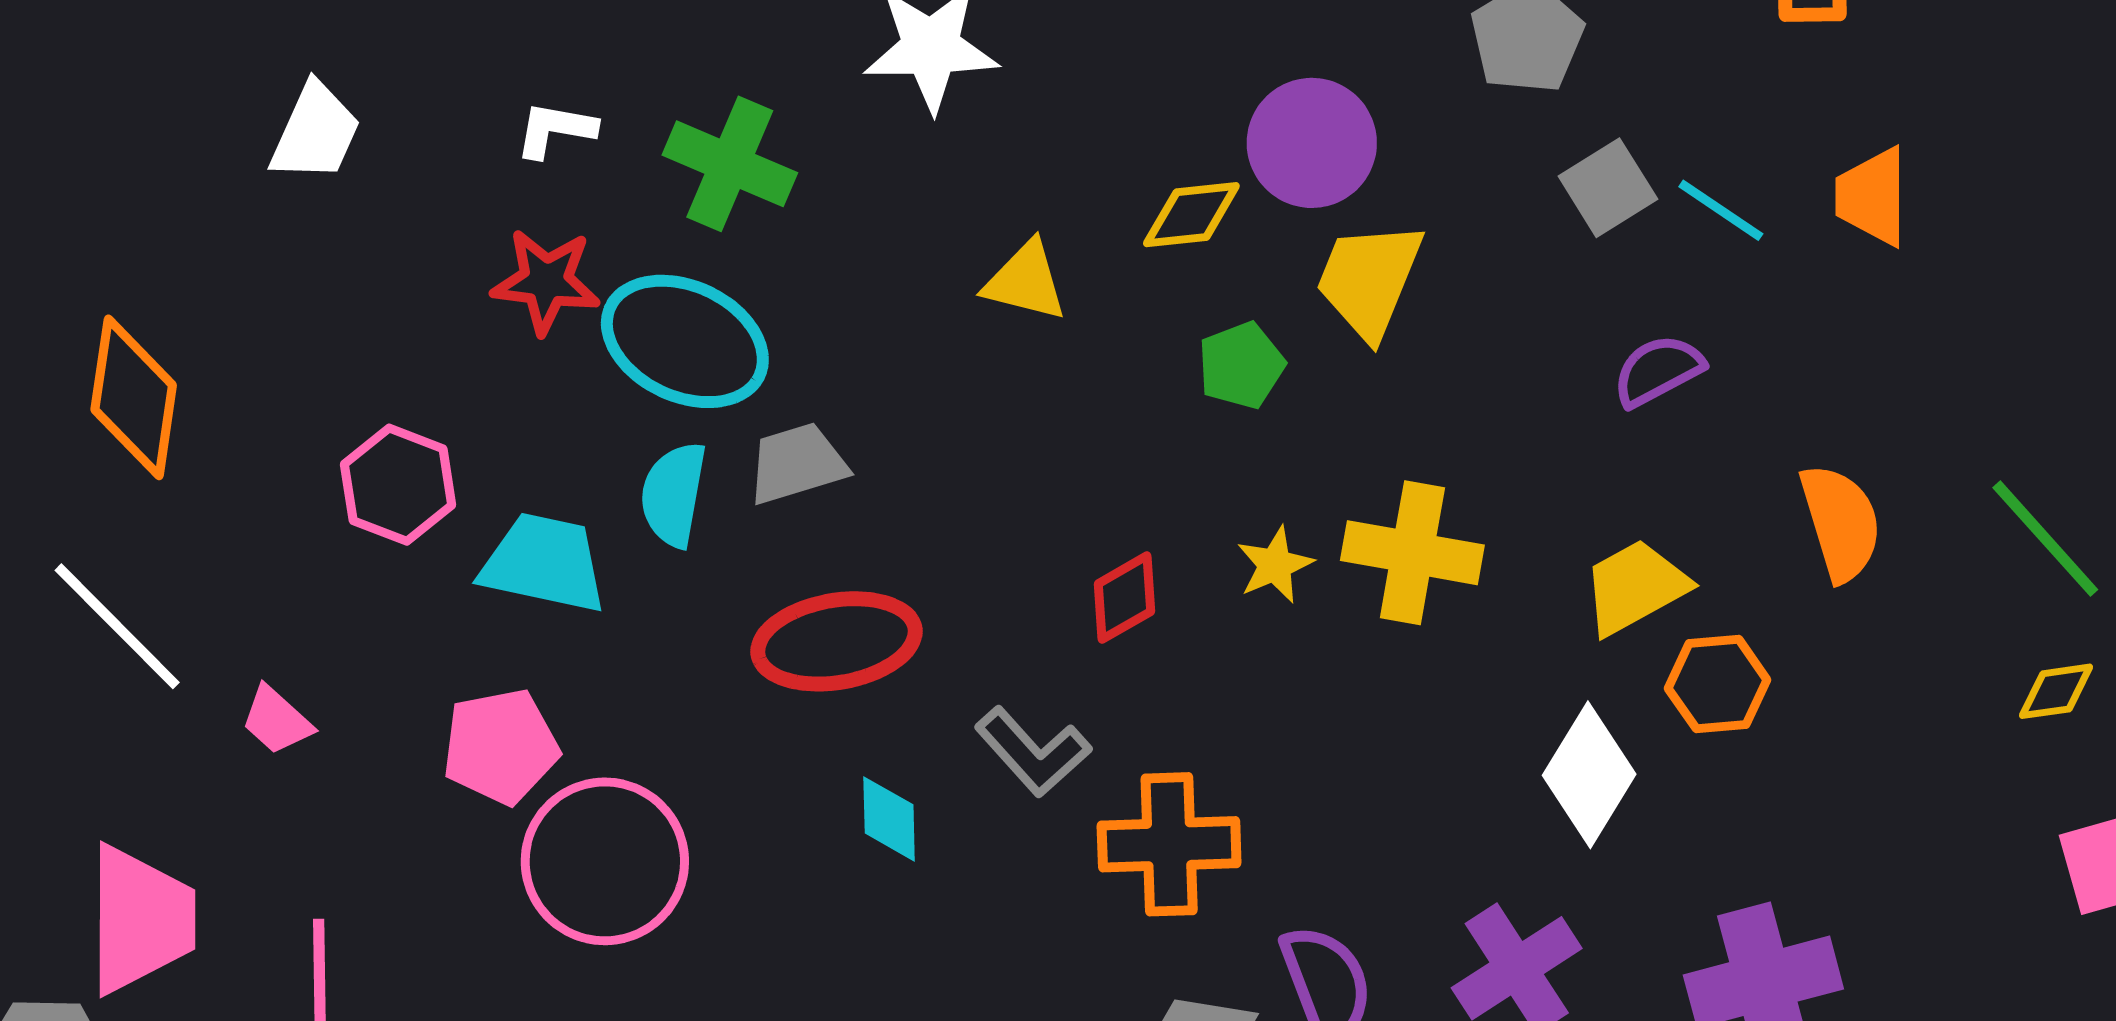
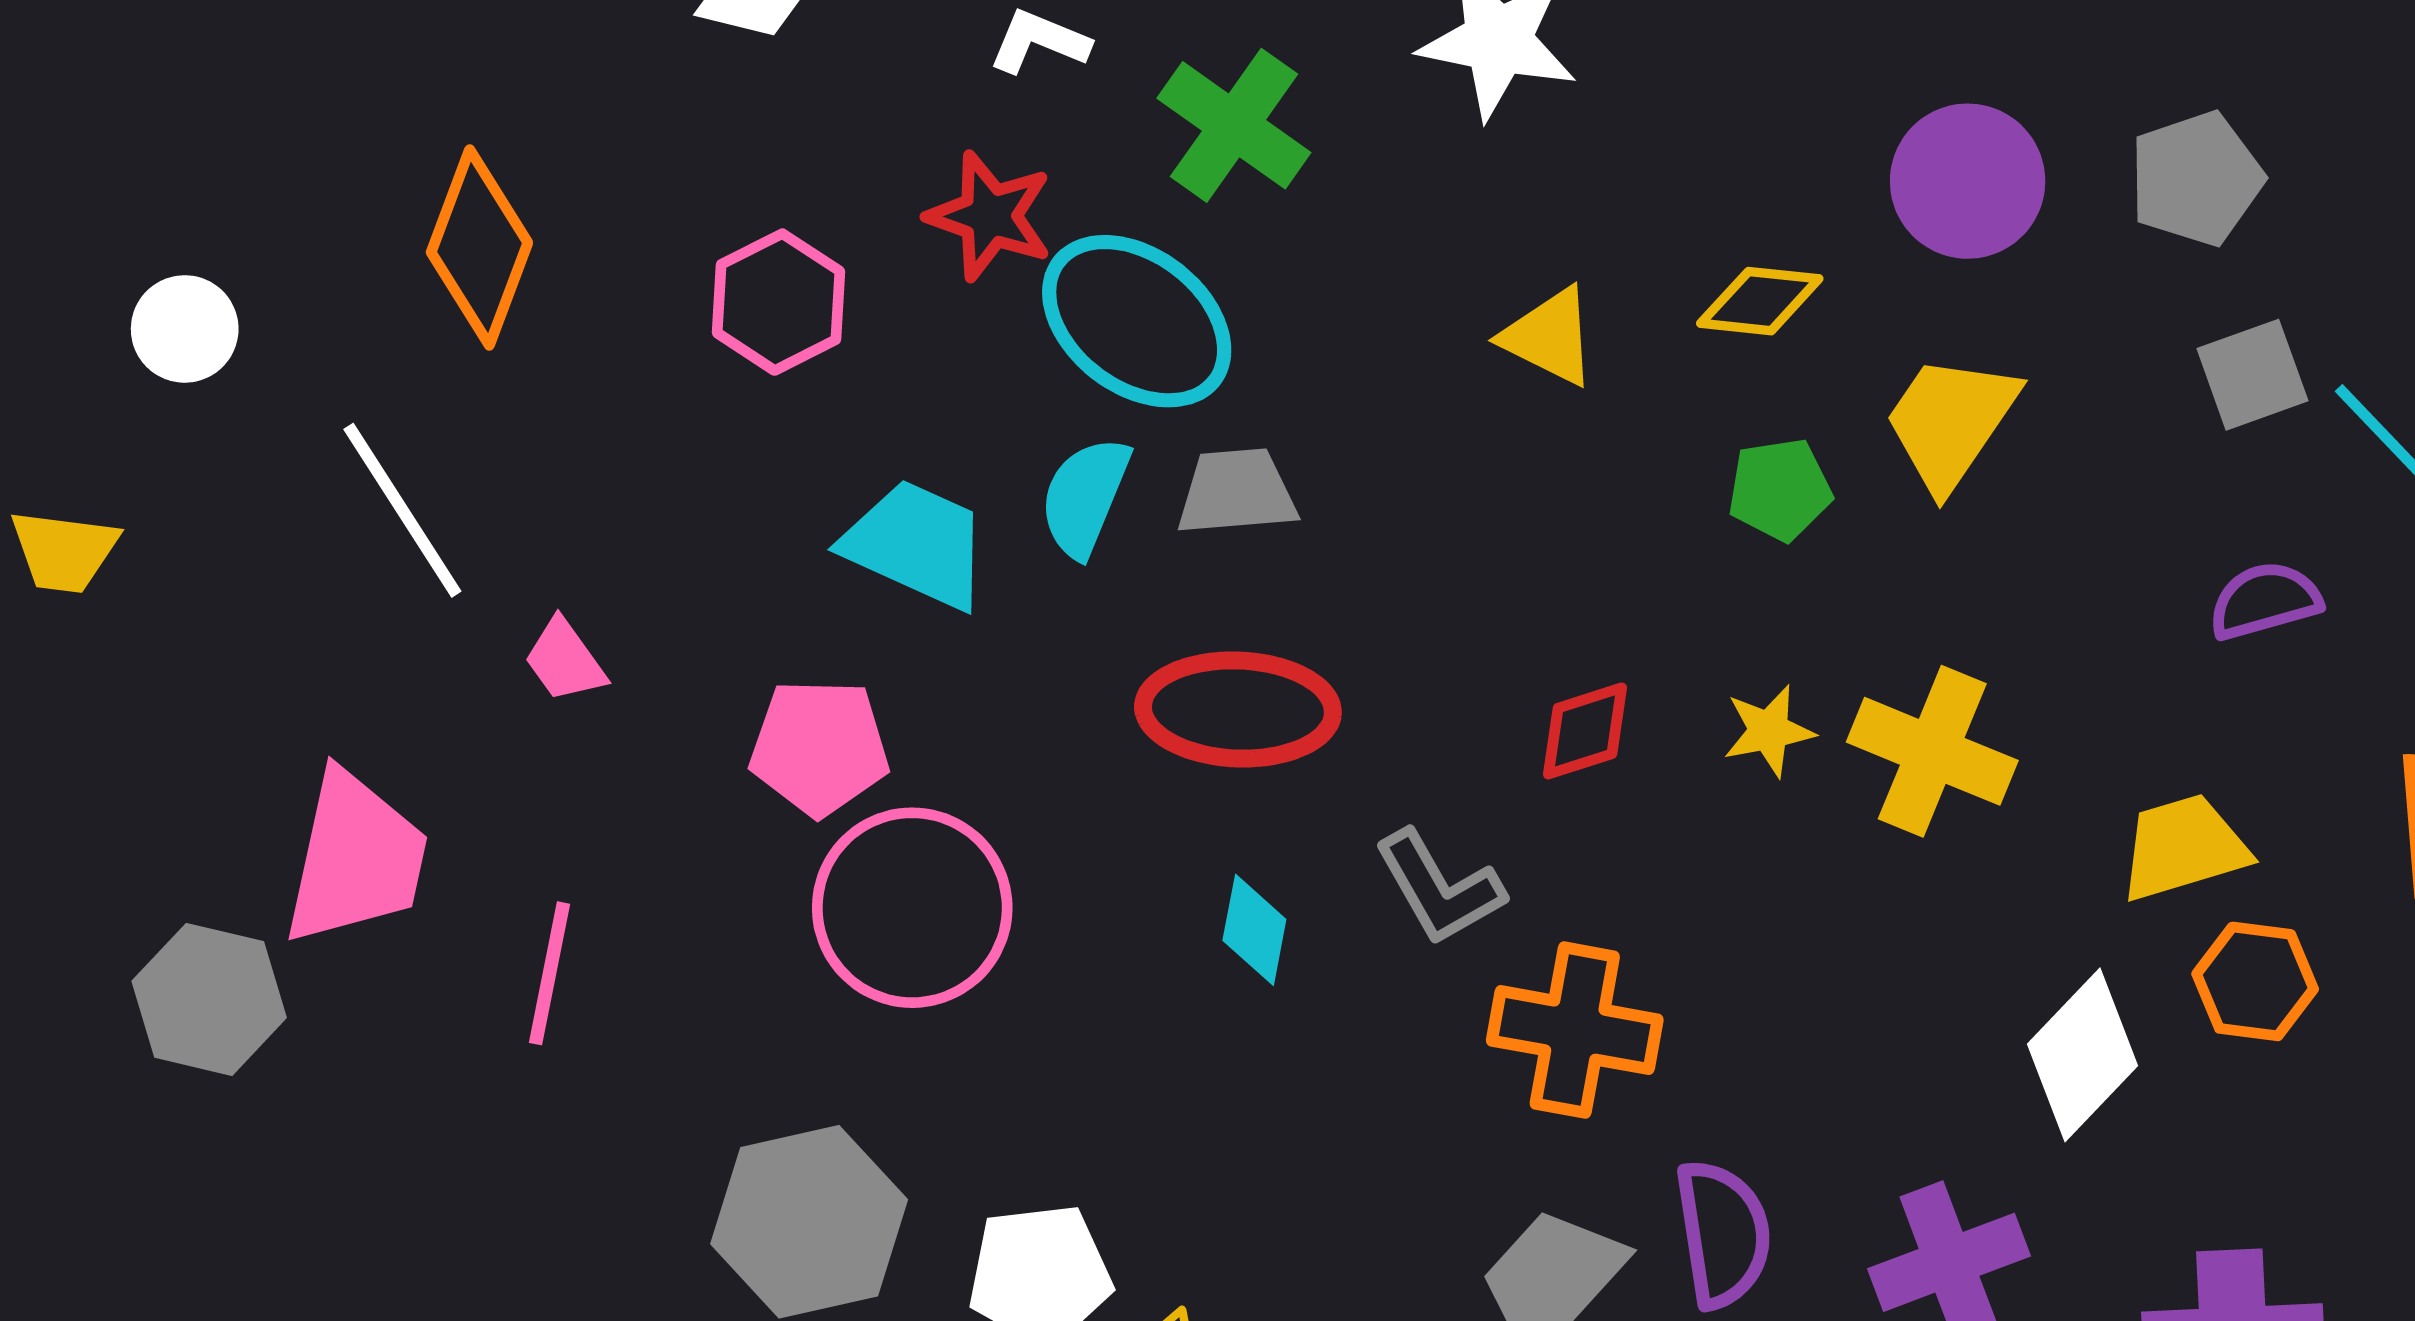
purple circle: (1312, 143) -> (1968, 181), moved
pink hexagon: (398, 485) -> (778, 302), moved

